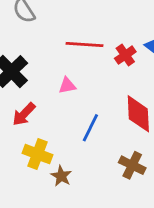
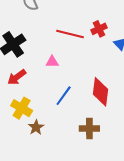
red cross: (125, 55) -> (99, 29), moved
brown cross: (132, 165) -> (89, 128), turned -36

